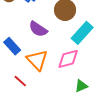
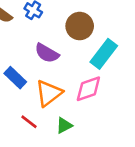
orange triangle: (37, 60) -> (49, 93), turned 40
green triangle: (81, 86) -> (64, 125), moved

